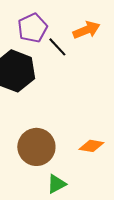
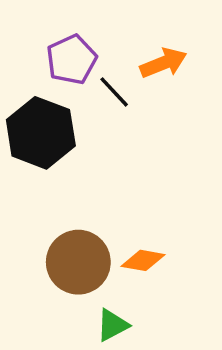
orange diamond: (91, 146) -> (143, 260), moved

